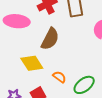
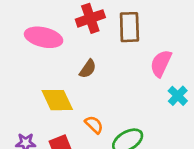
brown semicircle: (50, 39) -> (88, 69), size x0.6

